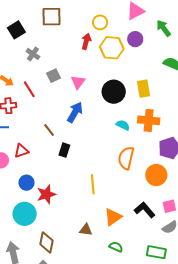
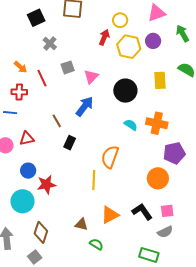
yellow rectangle: (144, 89) -> (160, 80), moved
orange semicircle: (126, 158) -> (110, 157), moved
green semicircle: (116, 247) -> (96, 244), moved

